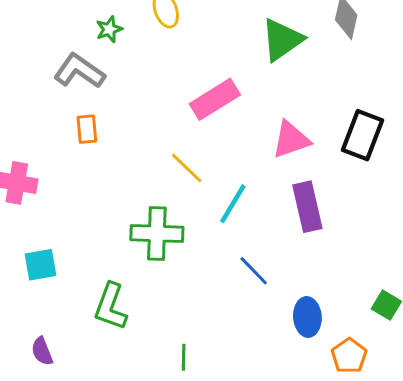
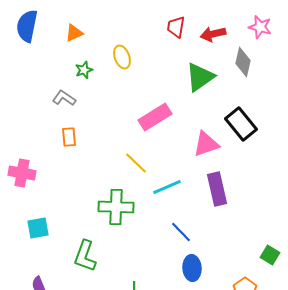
gray L-shape: (79, 71) -> (64, 98), size x0.7
black rectangle: (363, 135) -> (241, 124), moved, turned -60
cyan line: (233, 204) -> (167, 187), turned 36
blue ellipse: (307, 317) -> (192, 268), moved

